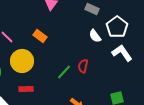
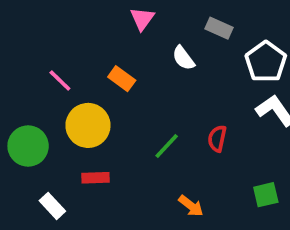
white semicircle: (95, 36) -> (183, 58), moved
red semicircle: (83, 66) -> (217, 139), moved

